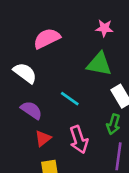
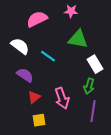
pink star: (104, 28) -> (71, 11), moved
cyan line: (70, 99) -> (48, 56), moved

